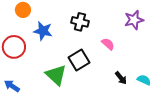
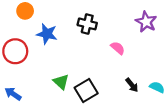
purple star: (134, 20) -> (146, 22), turned -30
black square: (79, 60) -> (86, 91), moved
green triangle: (56, 75) -> (61, 82), size x0.7

